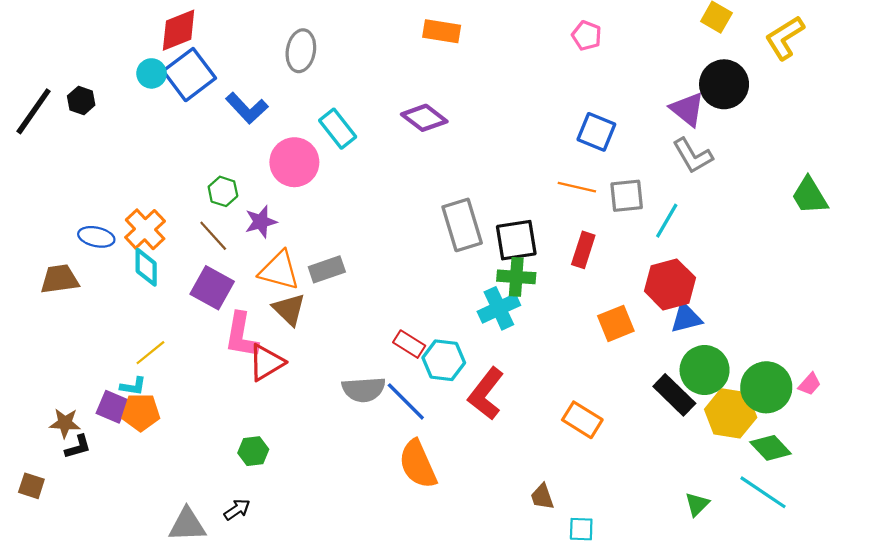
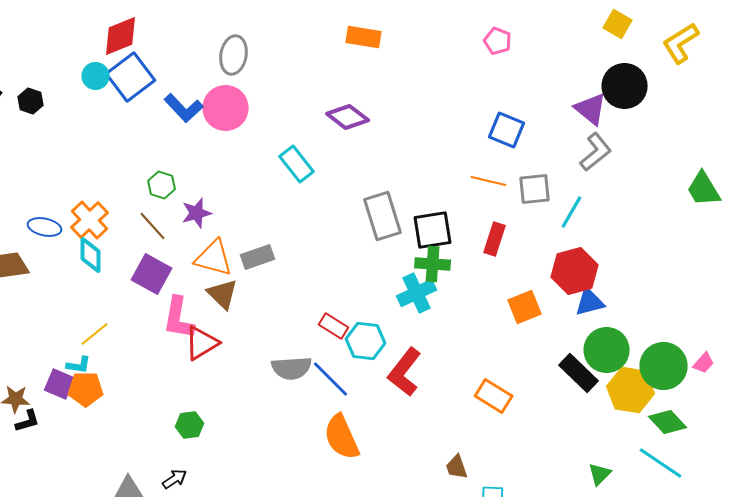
cyan rectangle: (338, 129) -> (297, 164), moved
gray L-shape: (693, 156) -> (596, 152), turned -99
pink circle: (294, 162) -> (226, 108), moved

